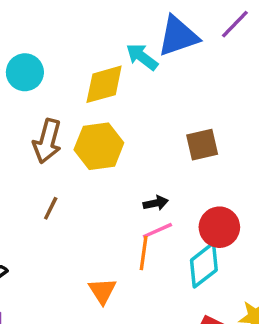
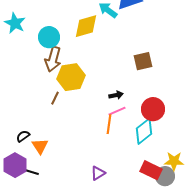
cyan circle: (25, 72) -> (49, 37), moved
yellow hexagon: (99, 146) -> (71, 77), moved
orange triangle: (102, 291) -> (40, 146), moved

